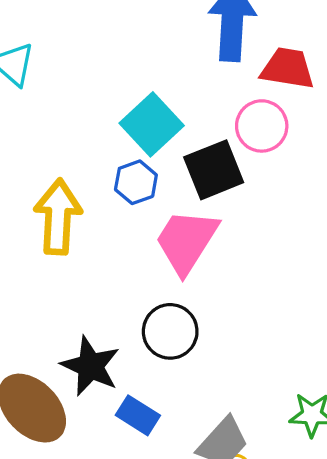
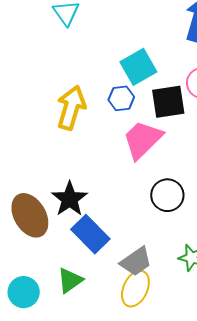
black circle: (170, 331) -> (167, 195), moved
blue rectangle: (138, 415) -> (90, 234), size x1.5

